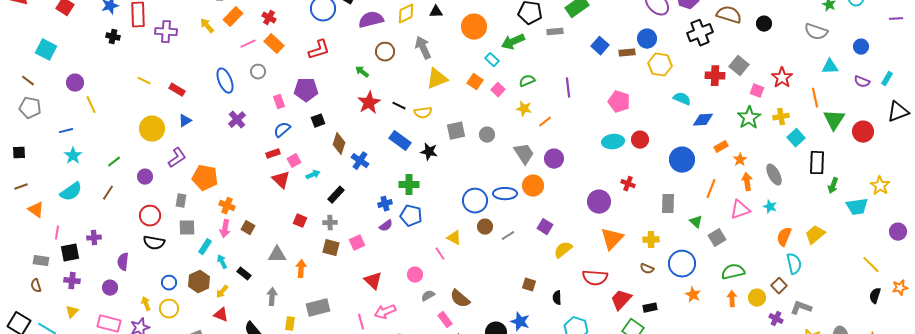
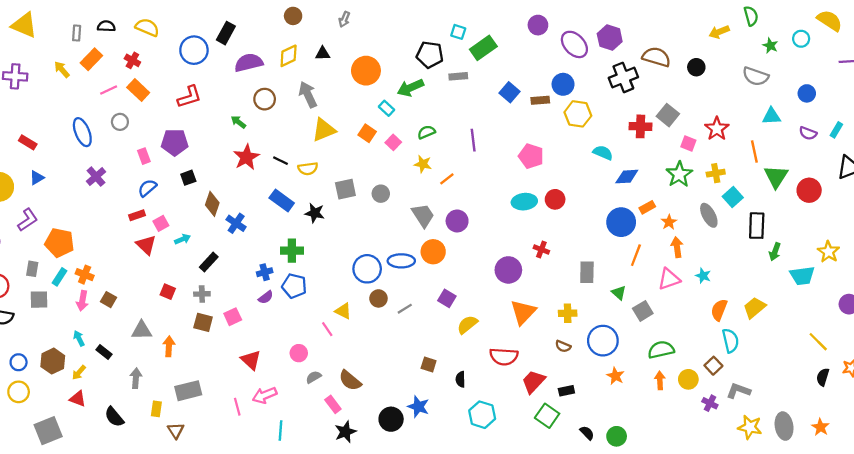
blue circle: (682, 160) -> (621, 222), moved
gray ellipse: (774, 175) -> (709, 215), moved
cyan rectangle: (205, 247) -> (60, 277), moved

